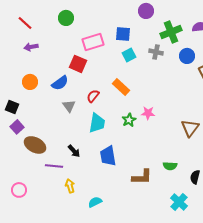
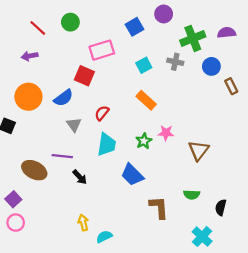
red line: (25, 23) -> (38, 28), moved
blue square: (123, 34) -> (134, 27), moved, turned -35
orange circle: (30, 82) -> (28, 97), size x1.5
orange rectangle: (121, 87) -> (146, 100), moved
purple square: (17, 127) -> (13, 199), moved
brown triangle: (190, 128) -> (199, 150), moved
blue trapezoid: (108, 156) -> (132, 175), moved, turned -35
purple line: (54, 166) -> (62, 156), moved
brown L-shape: (142, 177) -> (159, 207), turned -95
yellow arrow: (70, 186) -> (83, 223), moved

